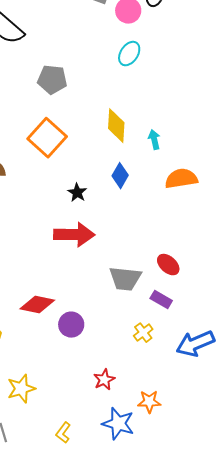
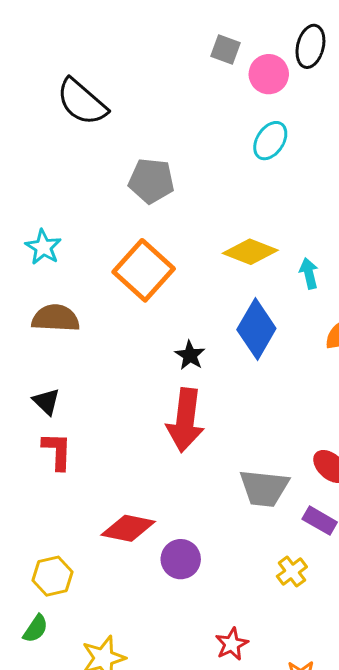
yellow diamond: (116, 126) -> (250, 252), turned -72
blue diamond: (120, 176) -> (256, 329), size x1.5
red arrow: (74, 235) -> (185, 420), turned 96

